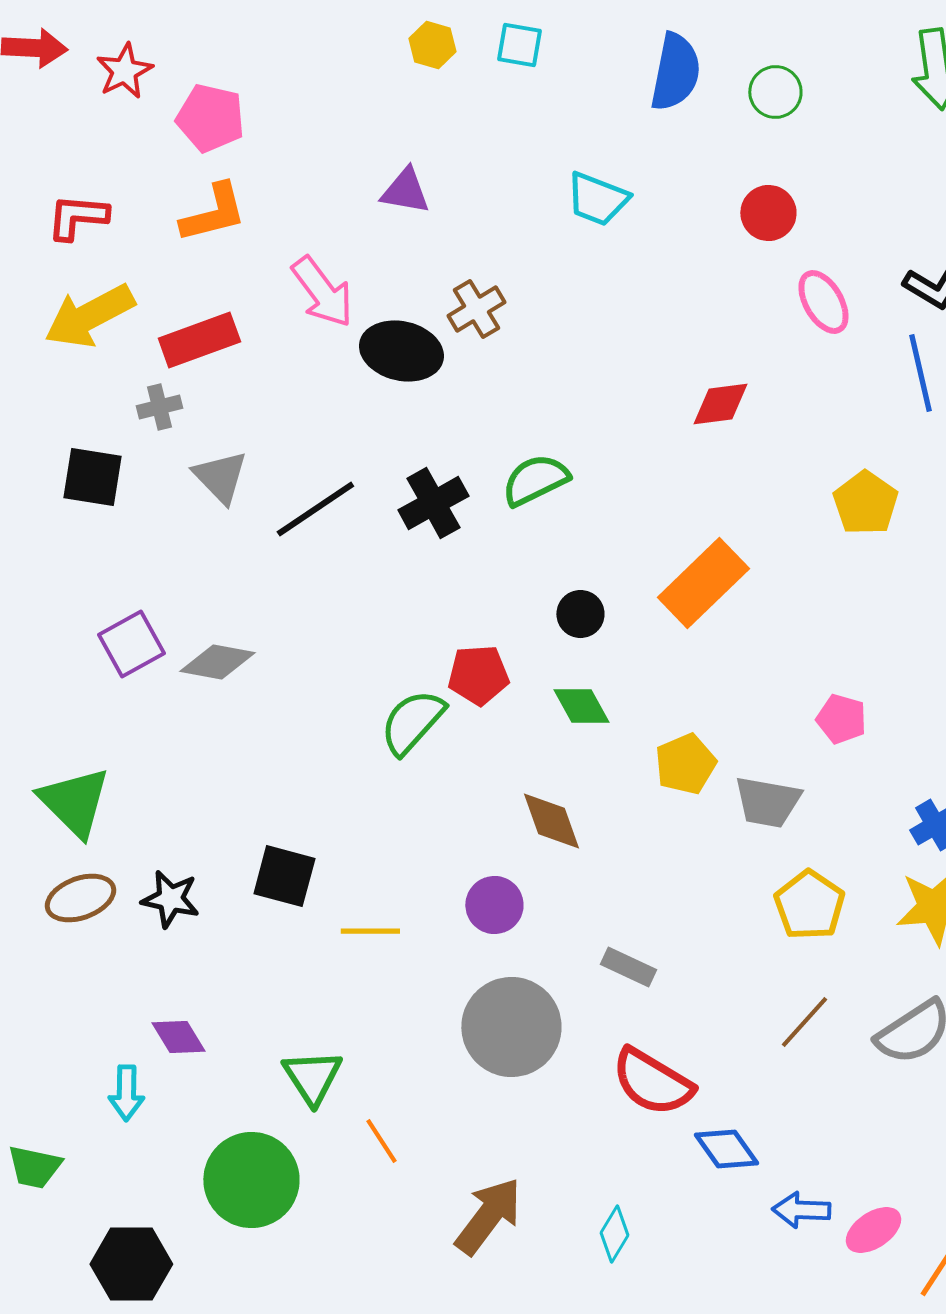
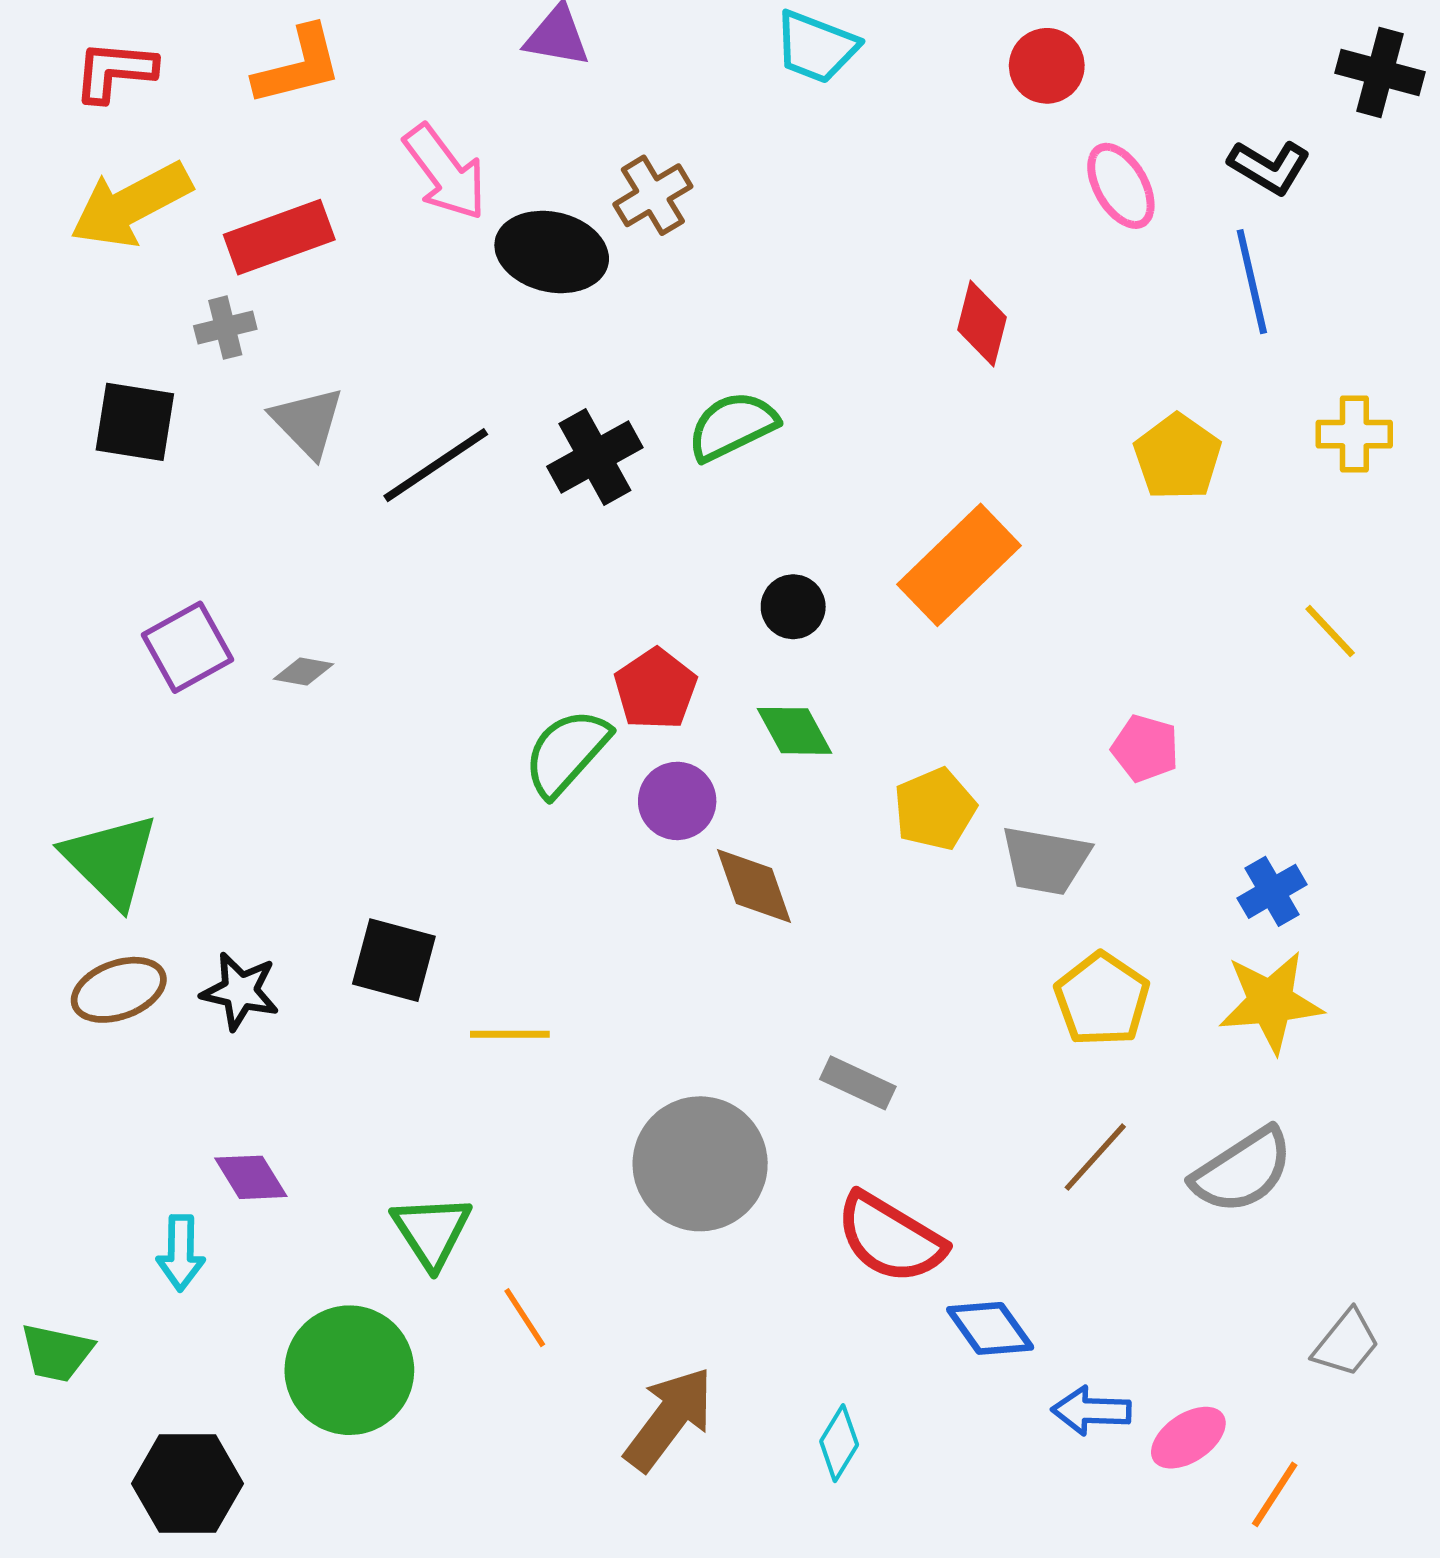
red diamond: (720, 404) -> (982, 323), turned -68
gray diamond: (217, 662) -> (304, 671), size x0.6
red pentagon: (478, 675) -> (656, 689), turned -30
purple circle: (494, 905) -> (677, 801), moved

